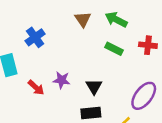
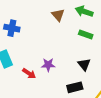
blue cross: (35, 37) -> (12, 28), moved, turned -35
black triangle: (94, 87) -> (84, 64), moved

